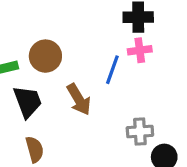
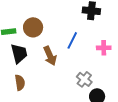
pink cross: (140, 50) -> (104, 48), moved
gray cross: (140, 132) -> (84, 79), turned 35

